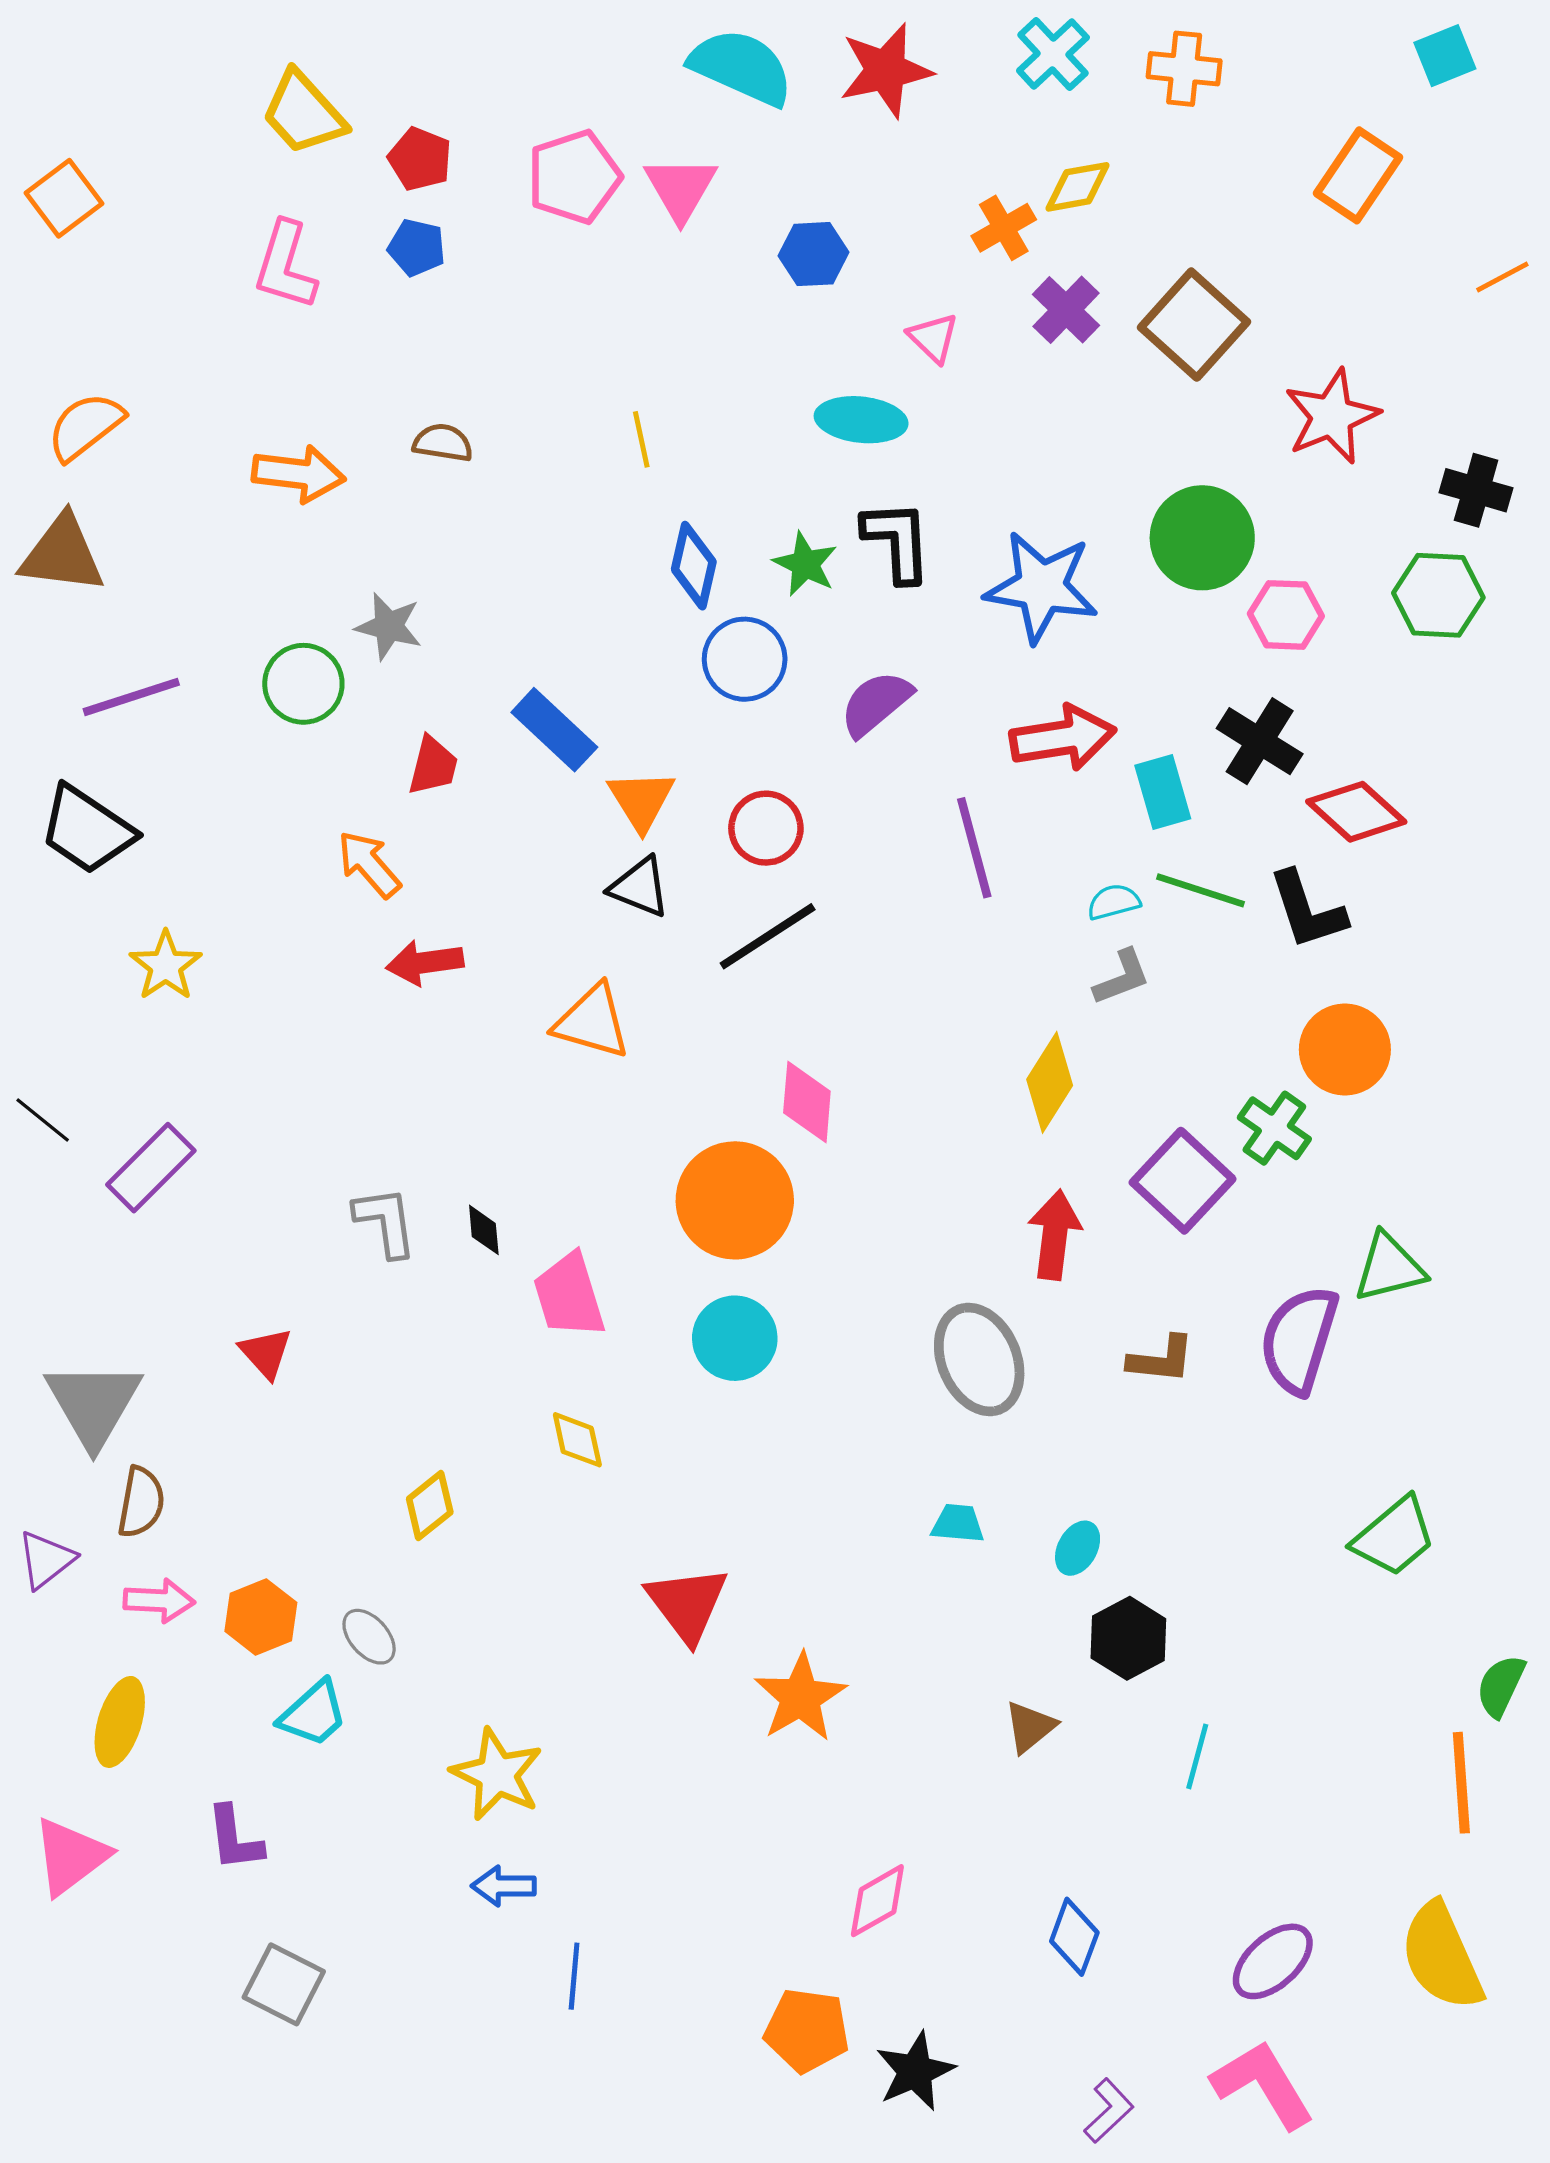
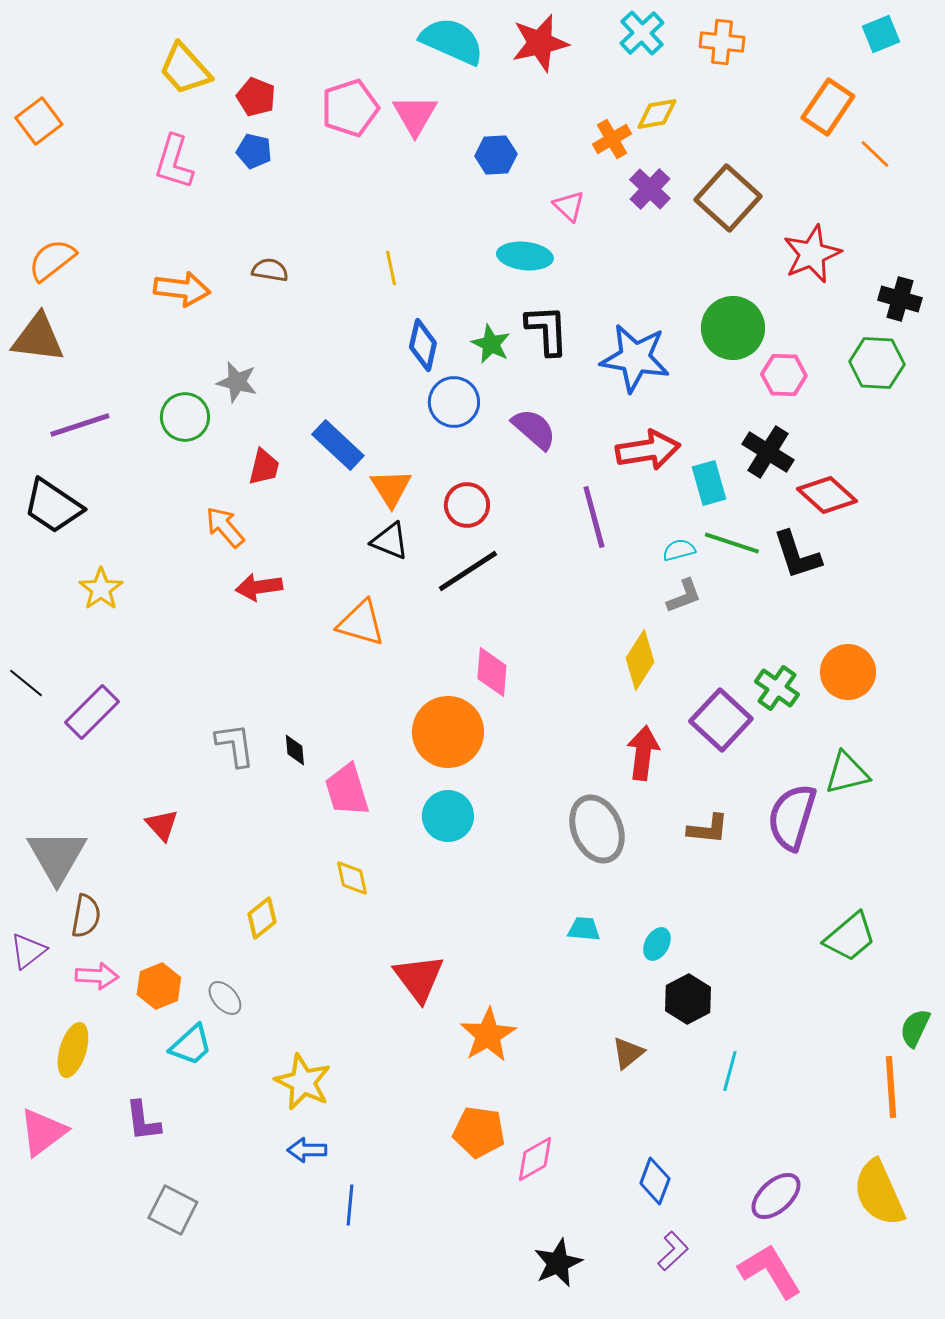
orange line: (1502, 277) -> (875, 154), moved, turned 72
purple semicircle: (876, 703) -> (534, 429), turned 81
orange circle: (1345, 1050) -> (848, 672), moved
orange pentagon: (807, 2030) -> (479, 1132), moved
purple L-shape: (1109, 2111) -> (673, 1251), moved

